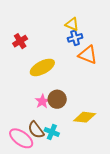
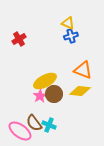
orange triangle: (88, 55) -> (83, 70), moved
yellow ellipse: (42, 67) -> (45, 81), moved
yellow diamond: (85, 117) -> (80, 91), moved

